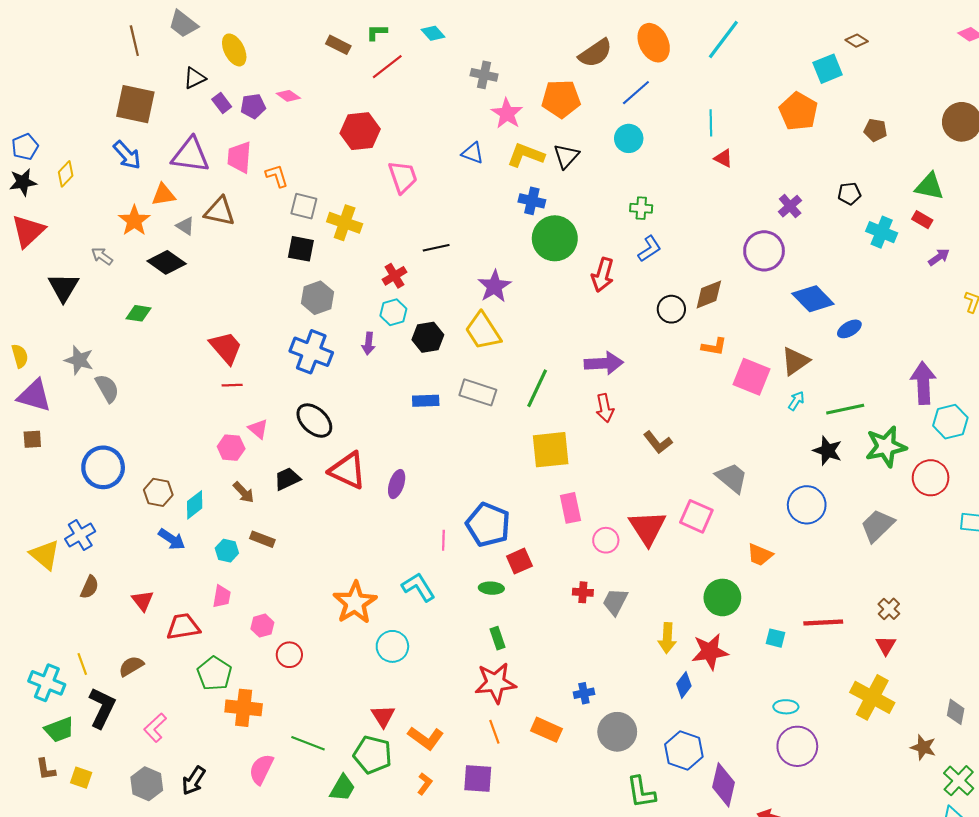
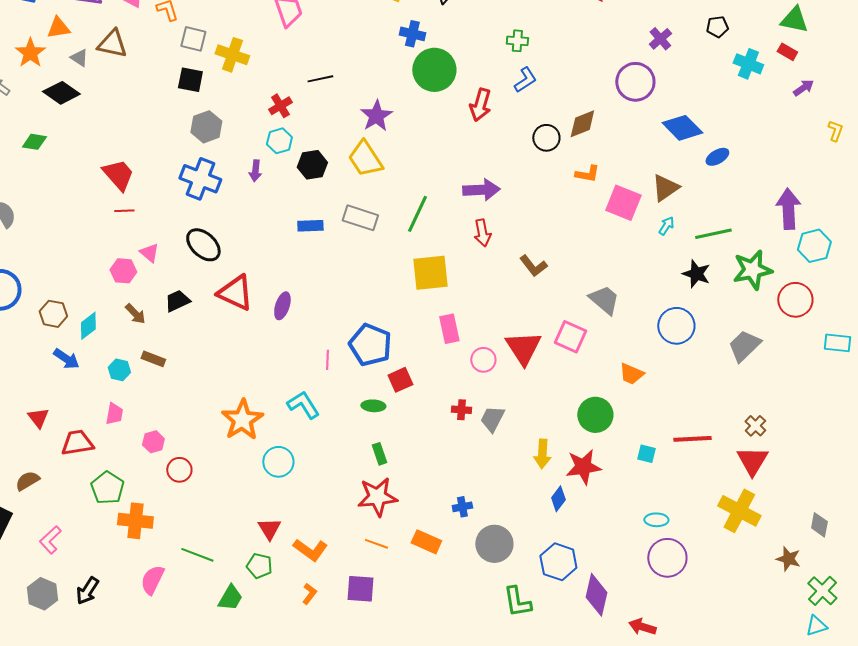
red triangle: (886, 645) -> (752, 461), size x1.6
orange line: (494, 732) -> (376, 544), turned -50
green pentagon: (373, 755) -> (259, 566), size x0.7

